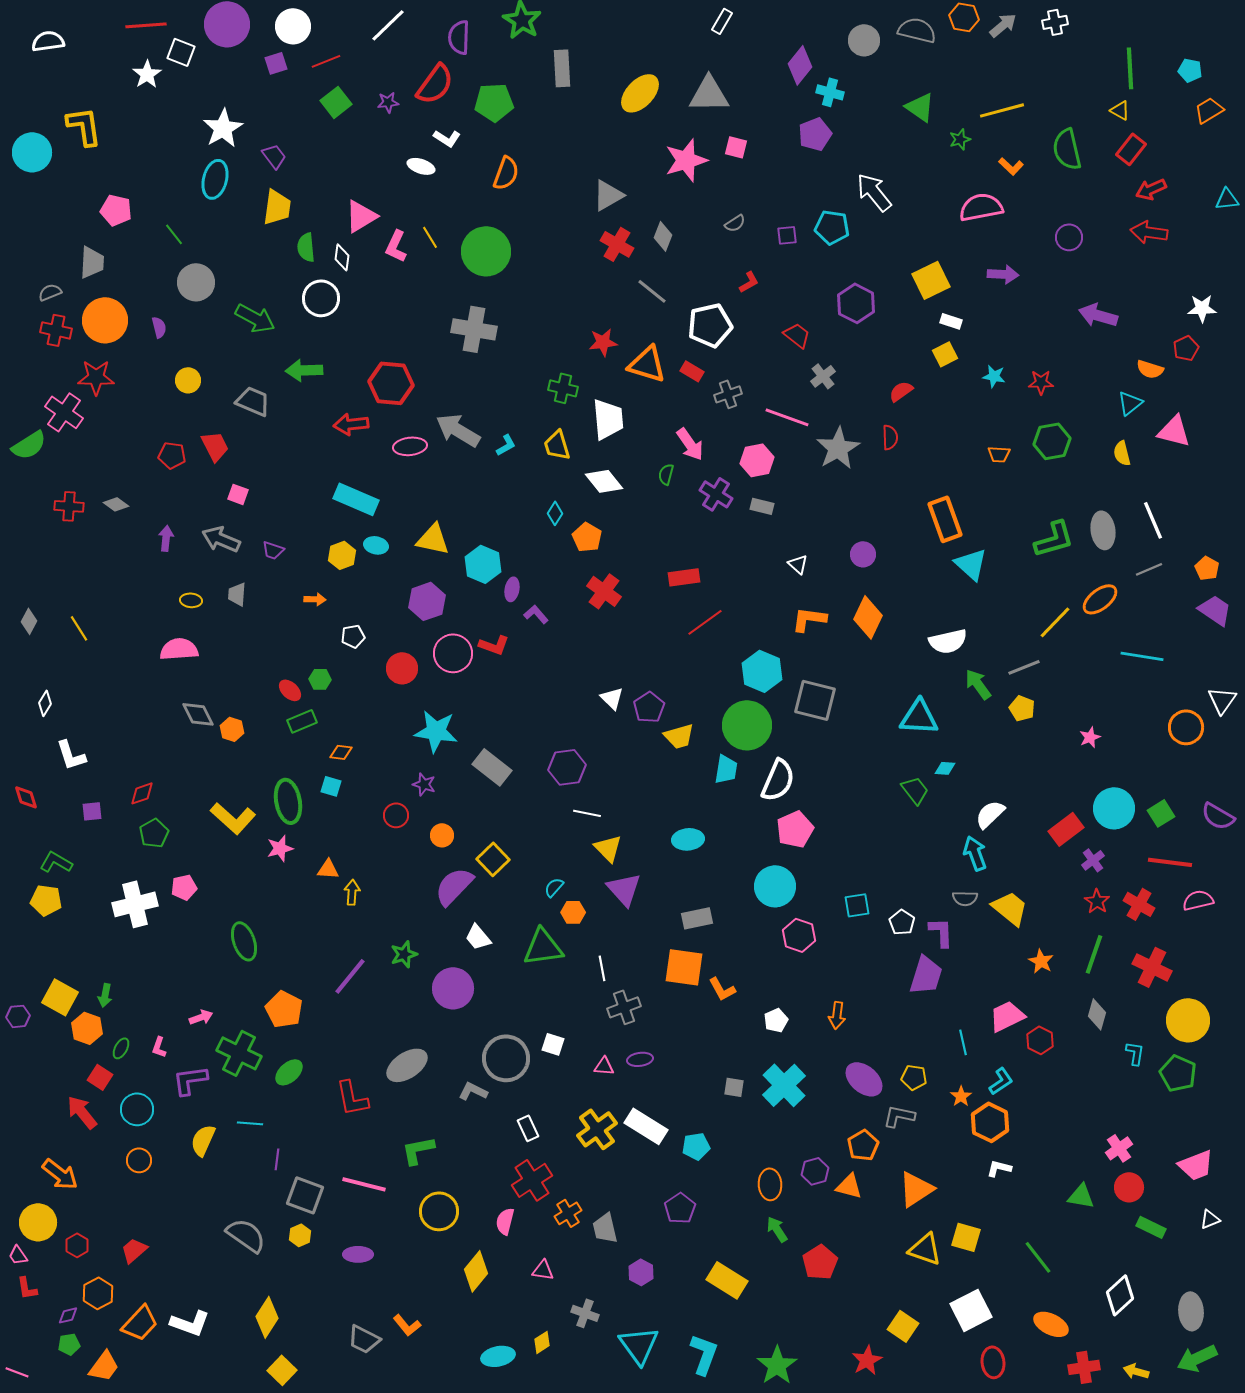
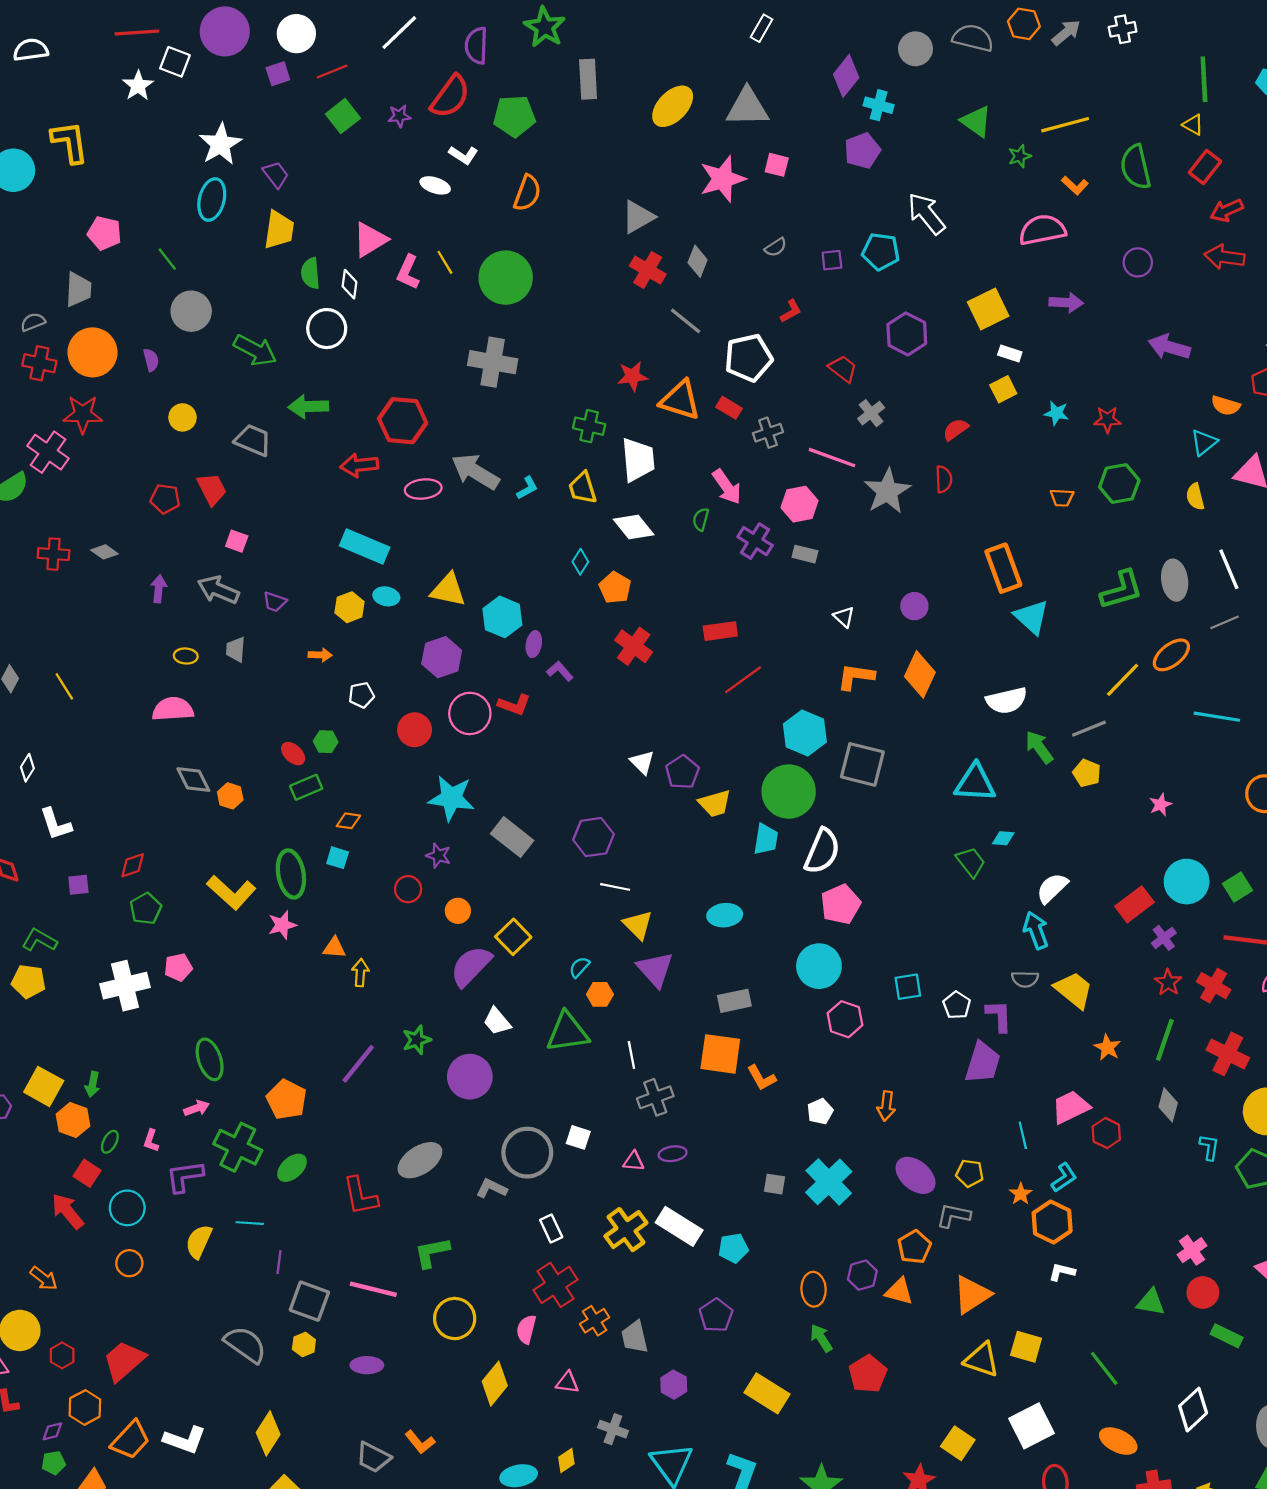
green ellipse: (244, 941) -> (210, 1059), moved
orange arrow: (60, 1174) -> (44, 1278), size x0.7
red trapezoid: (134, 1250) -> (124, 1361), size x1.5

